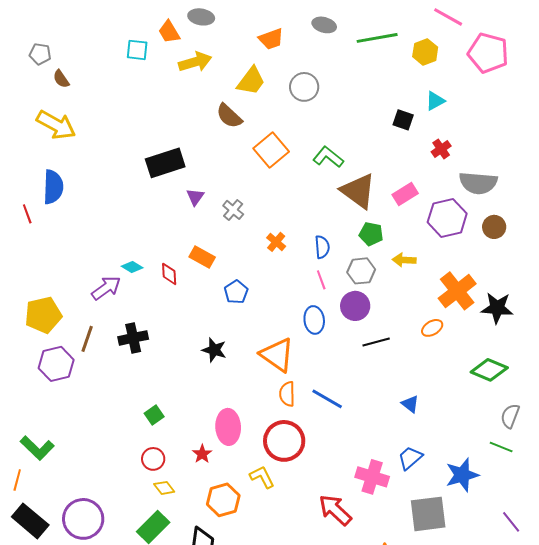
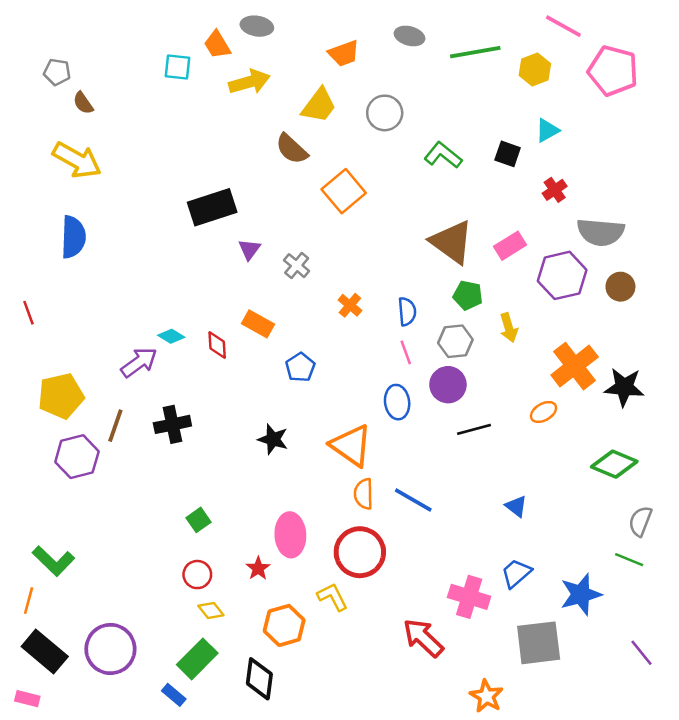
green L-shape: (328, 157) -> (443, 155), moved
red line: (27, 214) -> (29, 313), moved
yellow arrow: (404, 260) -> (509, 328), turned -110

